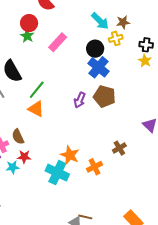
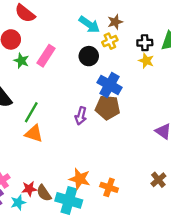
green star: (27, 36) -> (21, 61), moved
blue cross: (99, 67) -> (110, 85), moved
brown semicircle: (18, 137) -> (44, 193), moved
brown cross: (119, 148) -> (158, 180), moved
orange cross: (94, 167) -> (109, 187), turned -35

